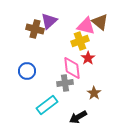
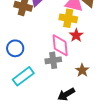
yellow cross: (80, 41) -> (68, 18), turned 30
cyan rectangle: (47, 105) -> (23, 76), moved

